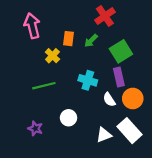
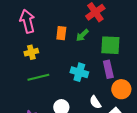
green square: (121, 51) -> (110, 45), turned 35
yellow cross: (52, 56) -> (31, 52), moved, turned 32
white semicircle: (109, 100) -> (95, 102), moved

